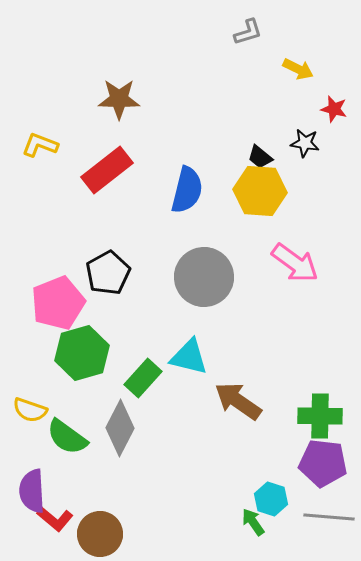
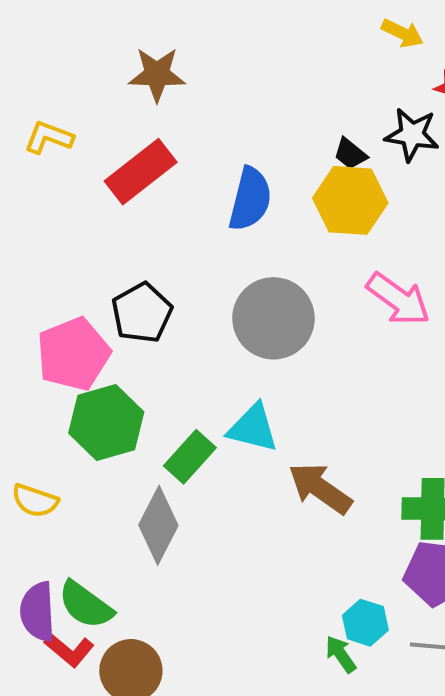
black star: (305, 143) -> (412, 135), size x1.4
green semicircle: (67, 437) -> (86, 605), moved

